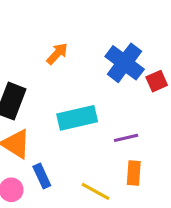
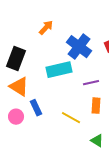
blue cross: (125, 63) -> (79, 47), moved

